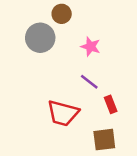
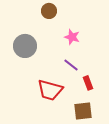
gray circle: (40, 38) -> (25, 46), moved

